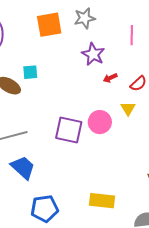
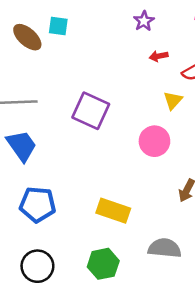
purple star: (93, 54) -> (144, 21), size x0.7
pink circle: (100, 122) -> (154, 141), moved

